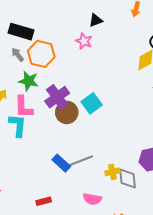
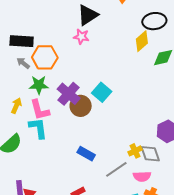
black triangle: (96, 20) -> (88, 15), size x1.6
gray line: (81, 161) -> (116, 169), moved
pink semicircle: (92, 199) -> (142, 176), moved

